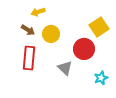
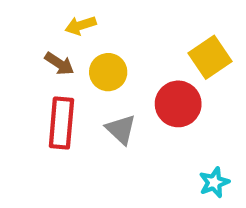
gray triangle: (65, 68) -> (121, 129), moved
cyan star: (101, 78) -> (214, 182), moved

